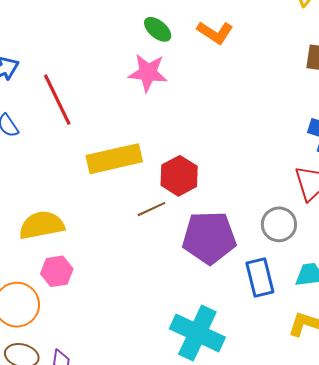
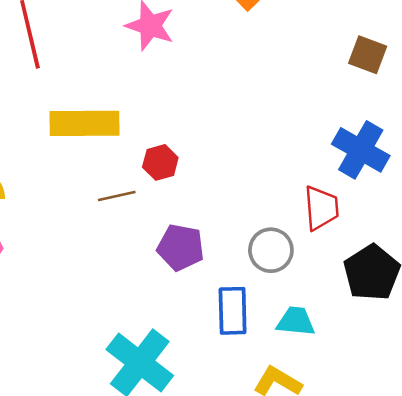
red hexagon: (179, 176) -> (160, 162), size x0.7
purple pentagon: (209, 238) -> (181, 247), size x0.7

